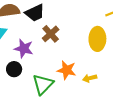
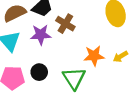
purple star: (24, 49) -> (41, 35), moved

